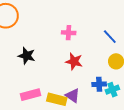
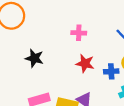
blue cross: (99, 84) -> (111, 71), moved

